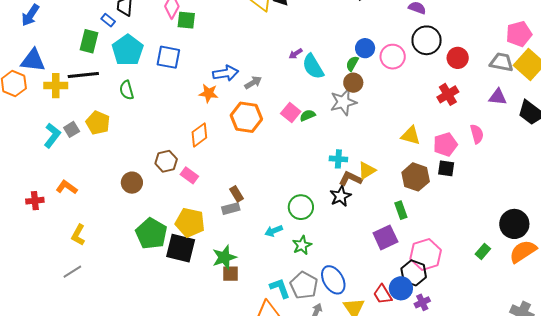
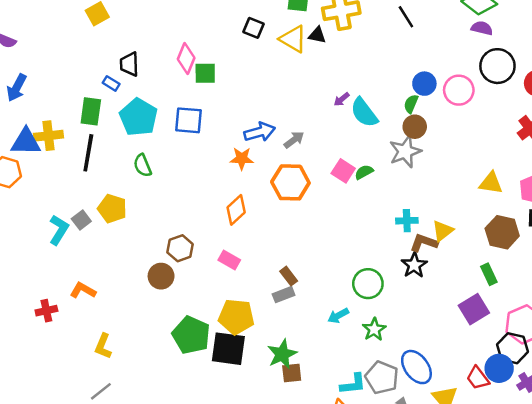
black line: (83, 75) -> (88, 153), turned -68
yellow cross: (56, 86) -> (48, 136), moved
brown hexagon: (166, 161) -> (180, 248), moved
cyan L-shape: (280, 288) -> (353, 384), turned 110

